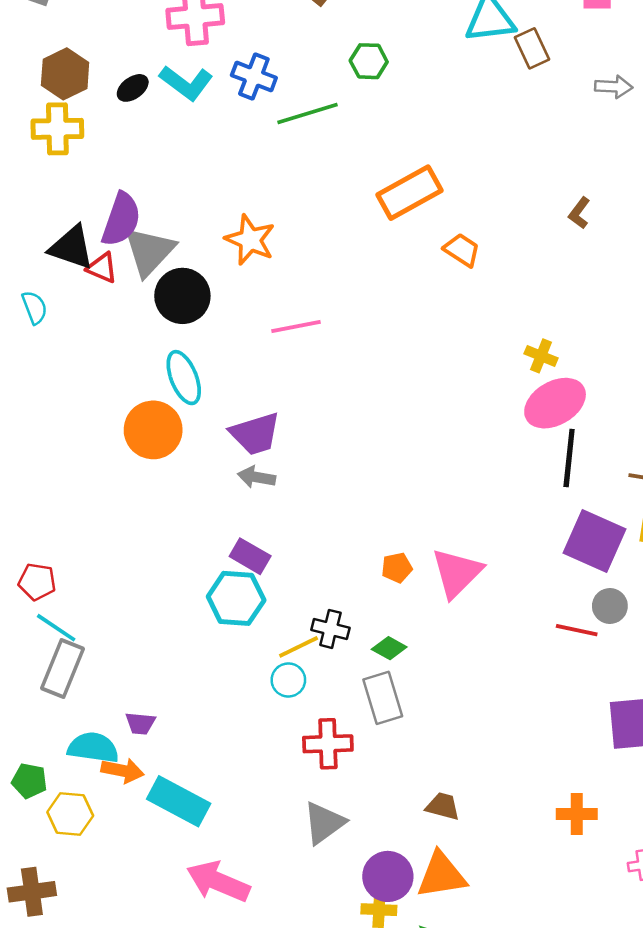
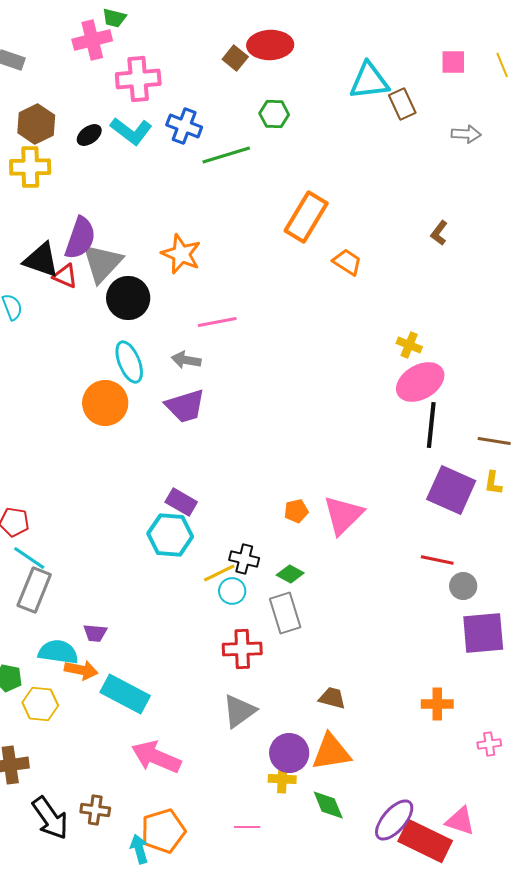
orange rectangle: (410, 193) -> (306, 217), turned -30
gray arrow: (256, 477) -> (186, 360), moved
gray circle: (610, 606) -> (463, 586), moved
cyan circle: (288, 680) -> (232, 591), moved

